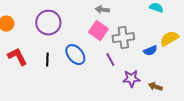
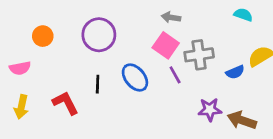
red L-shape: (17, 57) -> (65, 103), moved
purple line: (110, 60) -> (175, 75), moved
brown arrow: (155, 87) -> (242, 120), size x1.5

